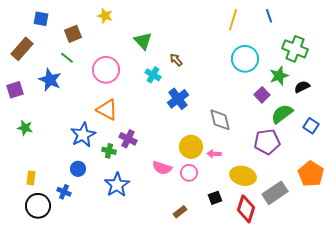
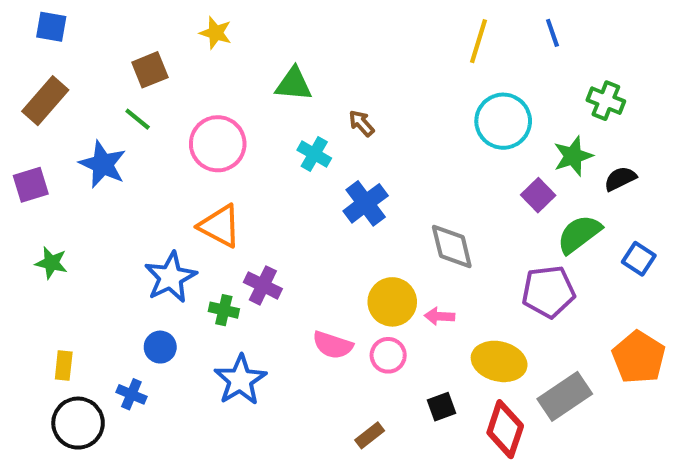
blue square: (41, 19) -> (51, 27), moved
green triangle: (143, 41) -> (294, 84), turned -42
green cross: (295, 49) -> (606, 101), size x0.7

